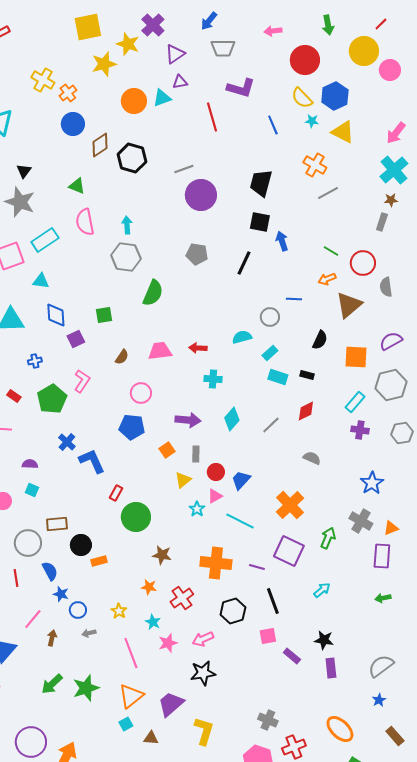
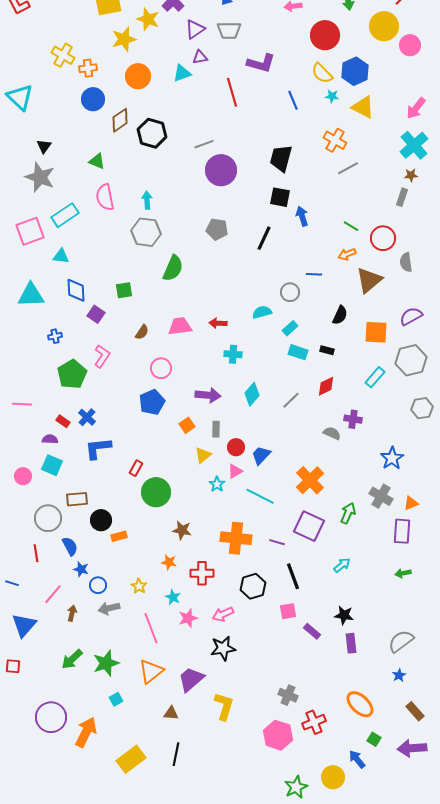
gray trapezoid: (223, 48) -> (229, 30), moved
orange cross: (68, 93) -> (88, 68), turned 30
orange circle: (134, 101) -> (138, 76), moved
purple square: (76, 339) -> (96, 314), turned -30
red rectangle: (14, 396) -> (63, 421), moved
blue pentagon: (132, 427) -> (152, 402), turned -30
purple cross: (360, 430) -> (353, 419), moved
blue L-shape: (92, 461) -> (98, 448), moved, turned -72
cyan square: (32, 490) -> (52, 465), size x1.5
red cross: (182, 598) -> (202, 573), turned 35
gray arrow: (89, 633) -> (109, 608), size x1.5
cyan square: (126, 724) -> (116, 699), moved

